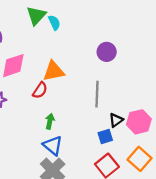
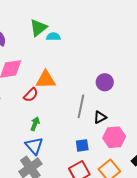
cyan semicircle: (54, 23) -> (53, 37), turned -72
purple circle: (107, 52) -> (105, 82), moved
black triangle: (116, 120) -> (100, 117), moved

